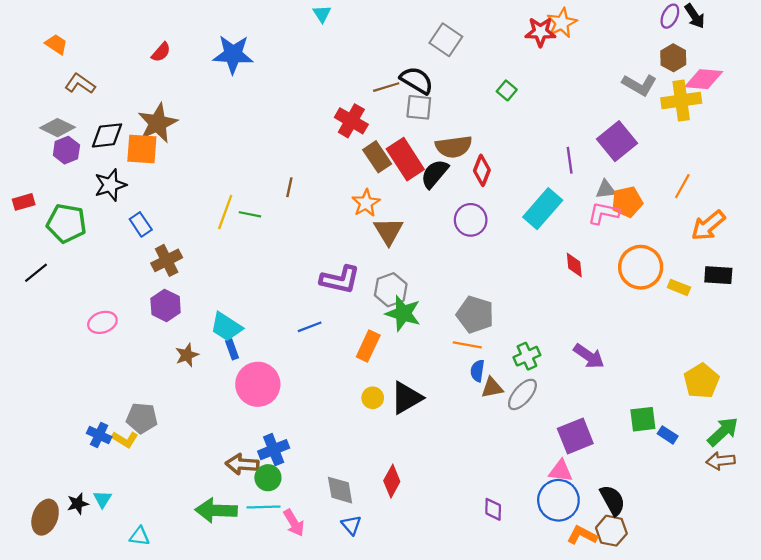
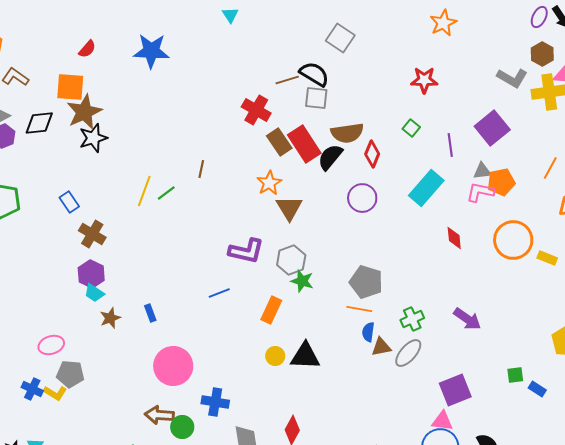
red star: (540, 32) -> (424, 80), moved
green square: (507, 90) -> (411, 128), moved
orange square: (142, 149) -> (70, 87), moved
black star: (110, 185) -> (93, 138), moved
green line: (250, 214) -> (166, 193), turned -48
brown cross: (167, 260) -> (92, 234), turned -32
green star: (403, 313) -> (302, 281), size x0.7
pink ellipse: (102, 322) -> (51, 345), moved
cyan trapezoid: (226, 327) -> (94, 293), moved, size x0.7
pink circle: (258, 384) -> (173, 366), moved
black triangle: (406, 398) -> (305, 356), turned 32
green square: (643, 419) -> (515, 375), size x0.7
blue cross: (274, 450) -> (215, 402), moved, turned 32

